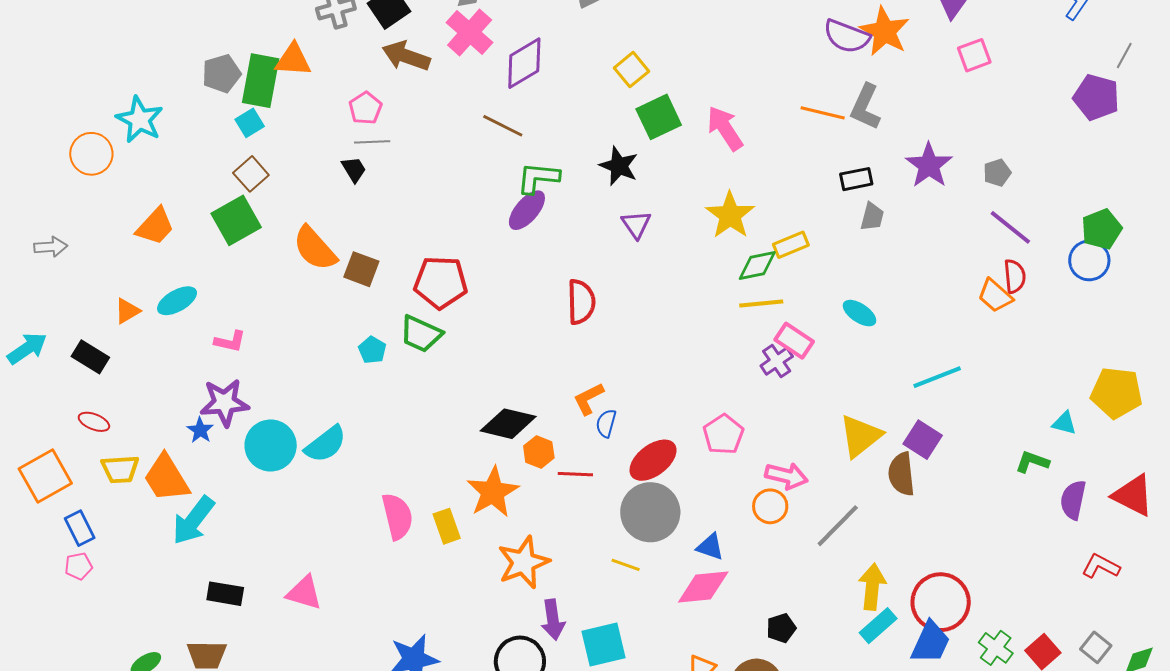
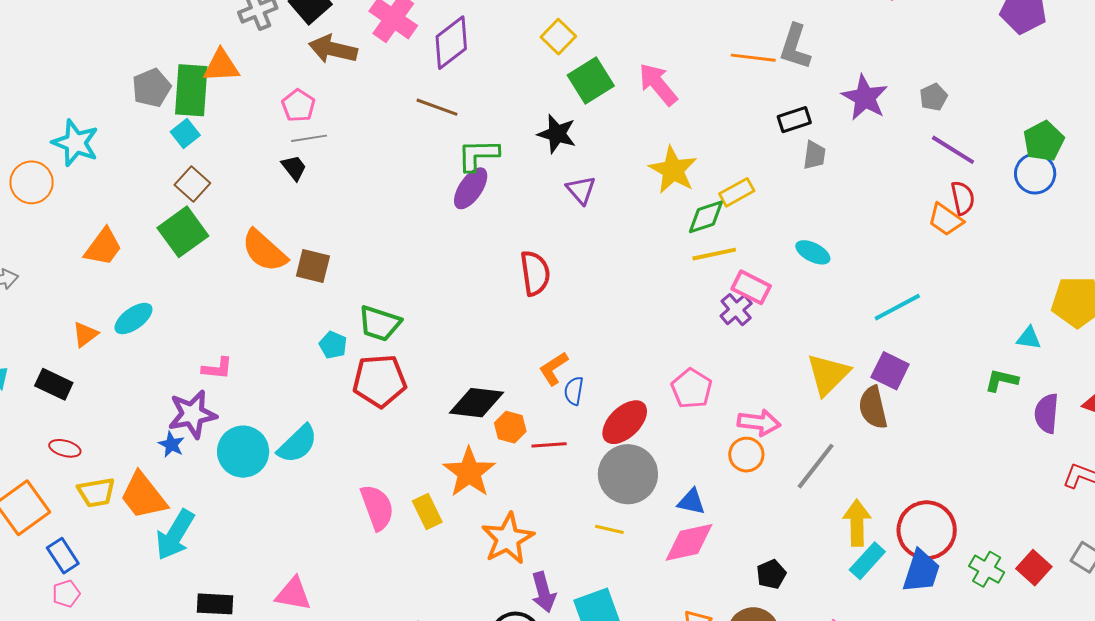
red pentagon: (441, 282) -> (380, 381), moved
pink L-shape: (230, 341) -> (217, 368), moved

